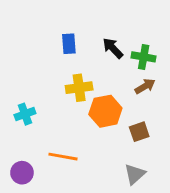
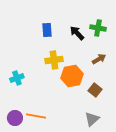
green cross: (144, 57) -> (98, 28), moved
brown square: (139, 132) -> (95, 90), turned -32
orange line: (63, 157) -> (36, 116), moved

